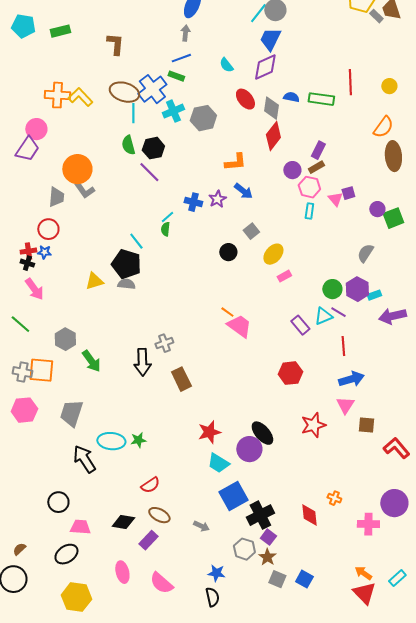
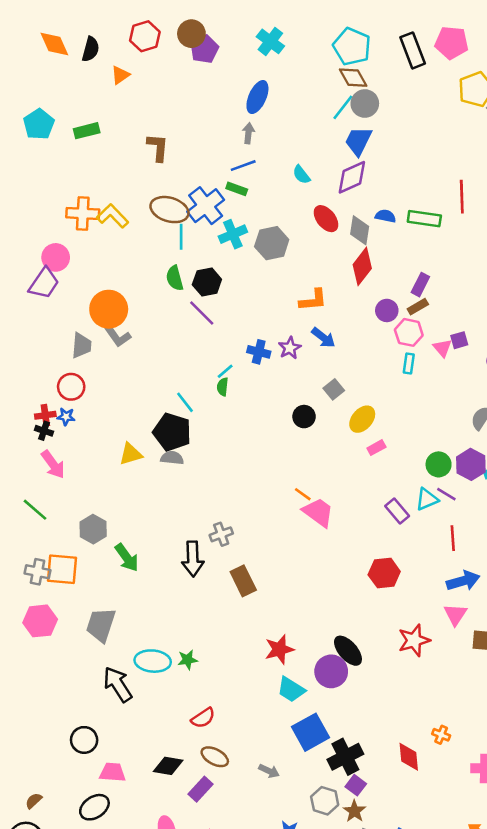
cyan pentagon: (23, 26) -> (39, 124), turned 30

